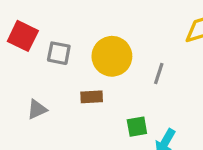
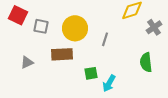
brown rectangle: (92, 97) -> (62, 54), size x1.5

